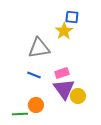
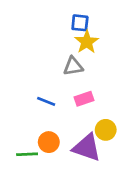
blue square: (72, 17) -> (80, 23), moved
gray triangle: (39, 48) -> (73, 66), moved, size x0.7
purple triangle: (64, 89) -> (87, 147), moved, turned -35

